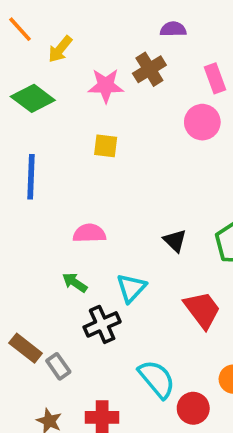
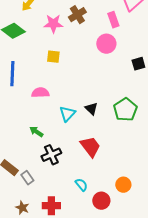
pink semicircle: (89, 233) -> (40, 93), moved
cyan triangle: (131, 288) -> (67, 114), moved
red trapezoid: (202, 310) -> (90, 147), moved
cyan semicircle: (157, 379) -> (81, 185), size x0.6

